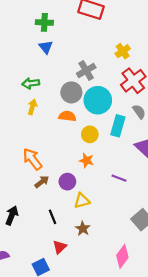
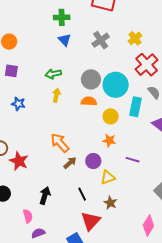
gray cross: (86, 71) -> (101, 40), moved
purple line: (119, 178) -> (133, 160), moved
red triangle: (60, 247) -> (91, 221), size x1.5

